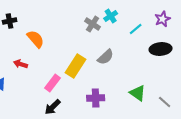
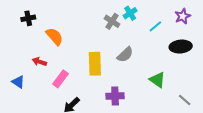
yellow rectangle: (76, 66) -> (95, 64), turned -35
pink rectangle: (53, 83) -> (61, 79), moved
green triangle: (138, 93) -> (157, 80), moved

